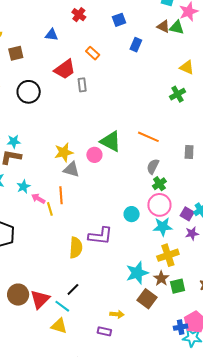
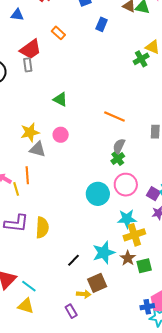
gray rectangle: (82, 85) -> (28, 65), moved
green cross: (177, 94) -> (141, 59), moved
green triangle: (111, 141) -> (60, 99), moved, size x0.7
green cross: (159, 184) -> (118, 158), moved
cyan circle: (132, 214) -> (98, 194), size x1.5
cyan star: (163, 227) -> (127, 219), moved
purple L-shape: (100, 236) -> (16, 223), moved
black line: (73, 289) -> (73, 260), moved
brown square: (147, 299) -> (97, 283), moved, turned 30
purple rectangle: (104, 331) -> (71, 311), turned 48

